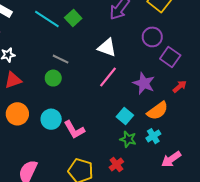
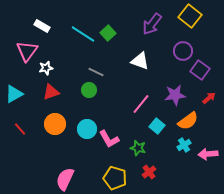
pink line: (108, 77) -> (141, 104), moved
purple star: (144, 83) -> (175, 95), turned -30
green star: (128, 139) -> (138, 148), moved
pink arrow: (171, 159) -> (208, 154), moved, turned 30

